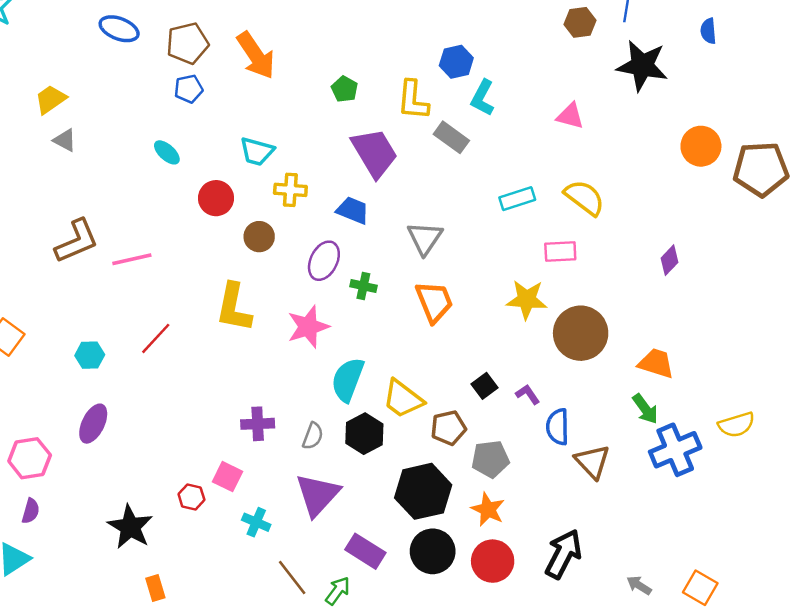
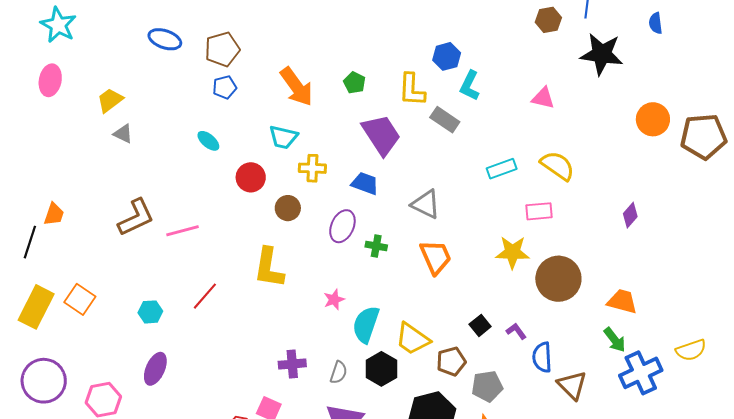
orange arrow: (256, 55) -> (297, 87), moved
gray triangle: (425, 238) -> (426, 204), turned -36
pink star: (308, 327) -> (334, 300), moved, size x0.6

